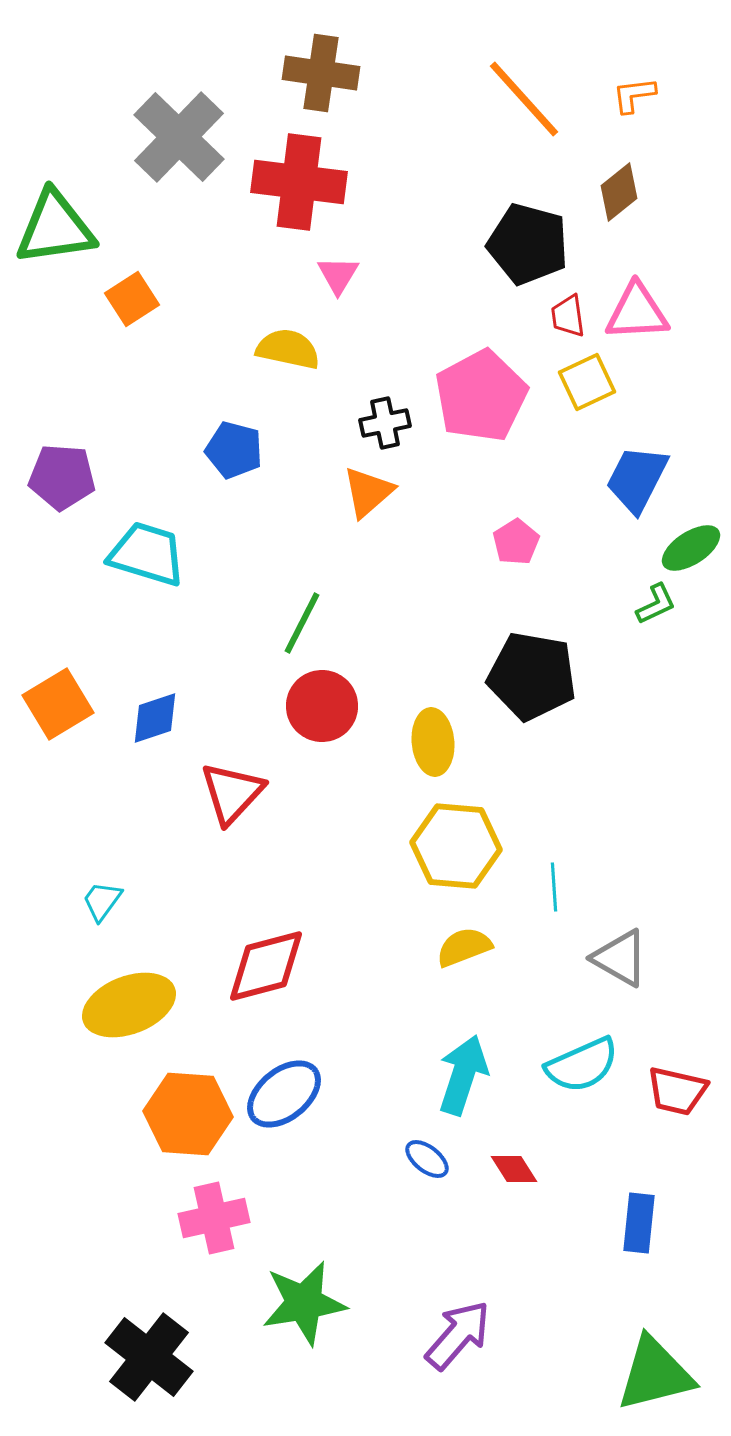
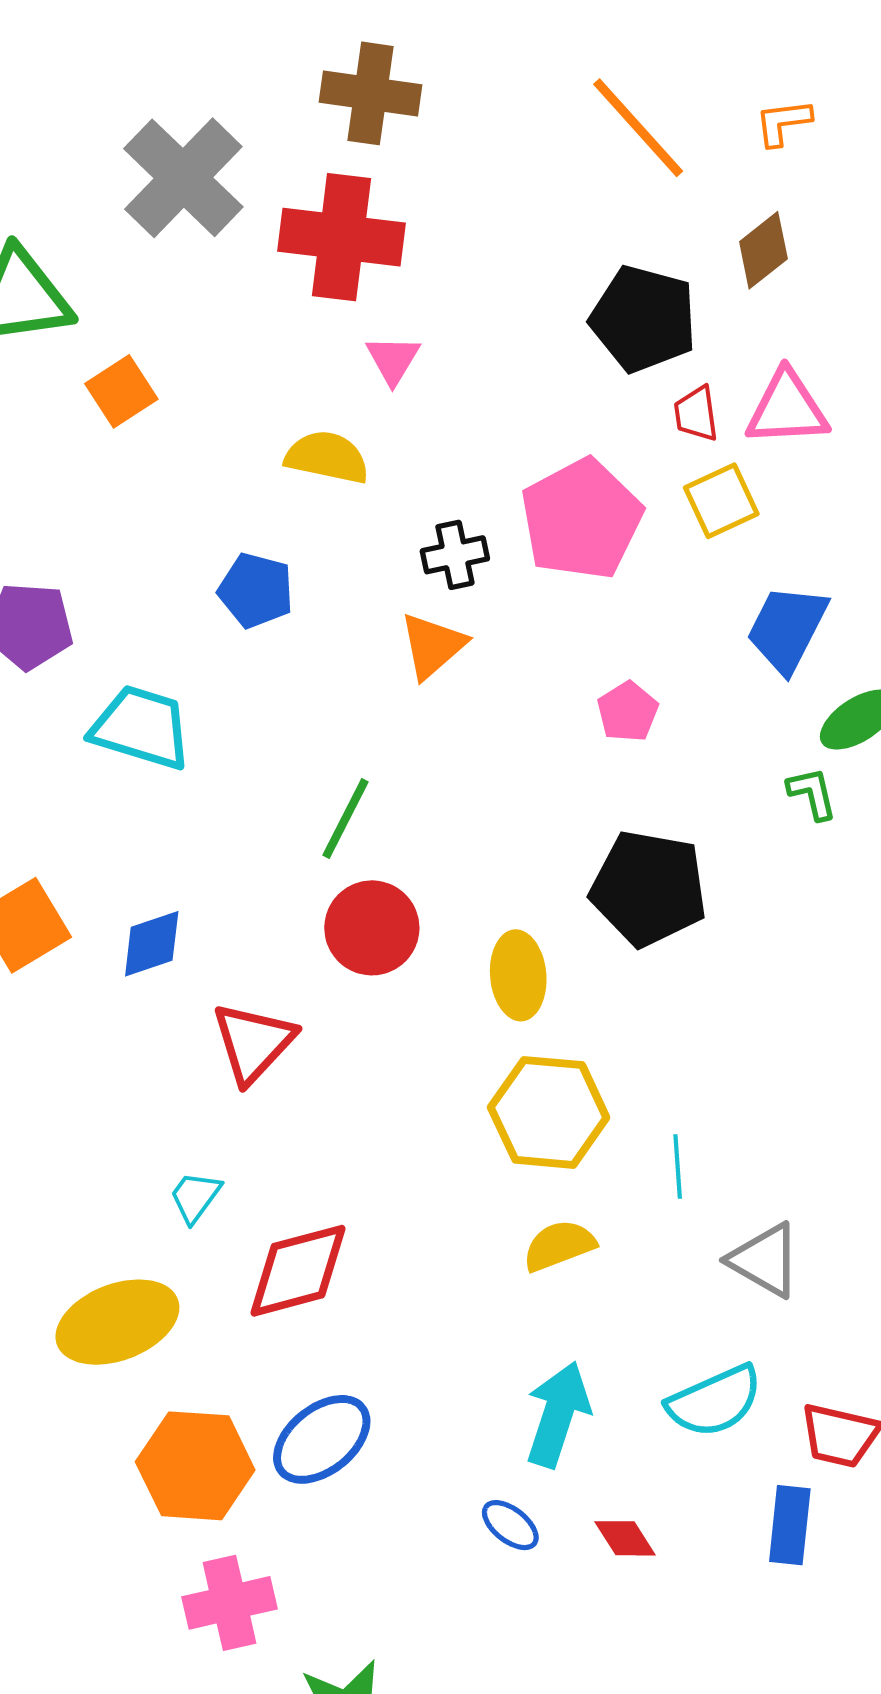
green L-shape: (656, 604) -> (812, 793), turned -78
cyan trapezoid: (102, 901) -> (195, 1197), moved
blue rectangle: (639, 1223) -> (790, 1525), moved

